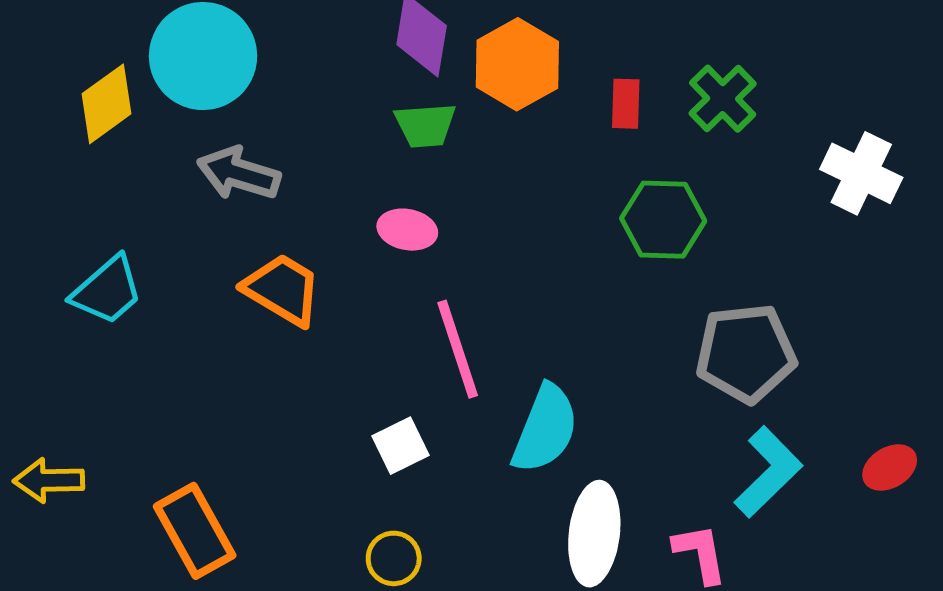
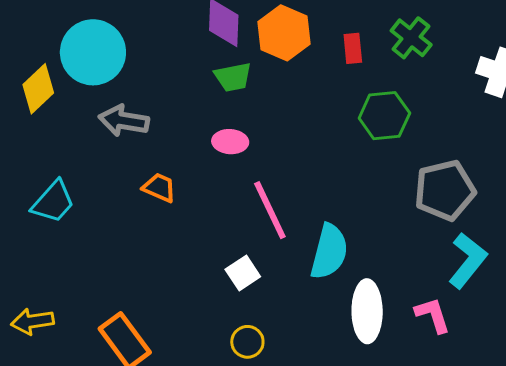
orange trapezoid: (283, 290) -> (159, 188), size x0.7

